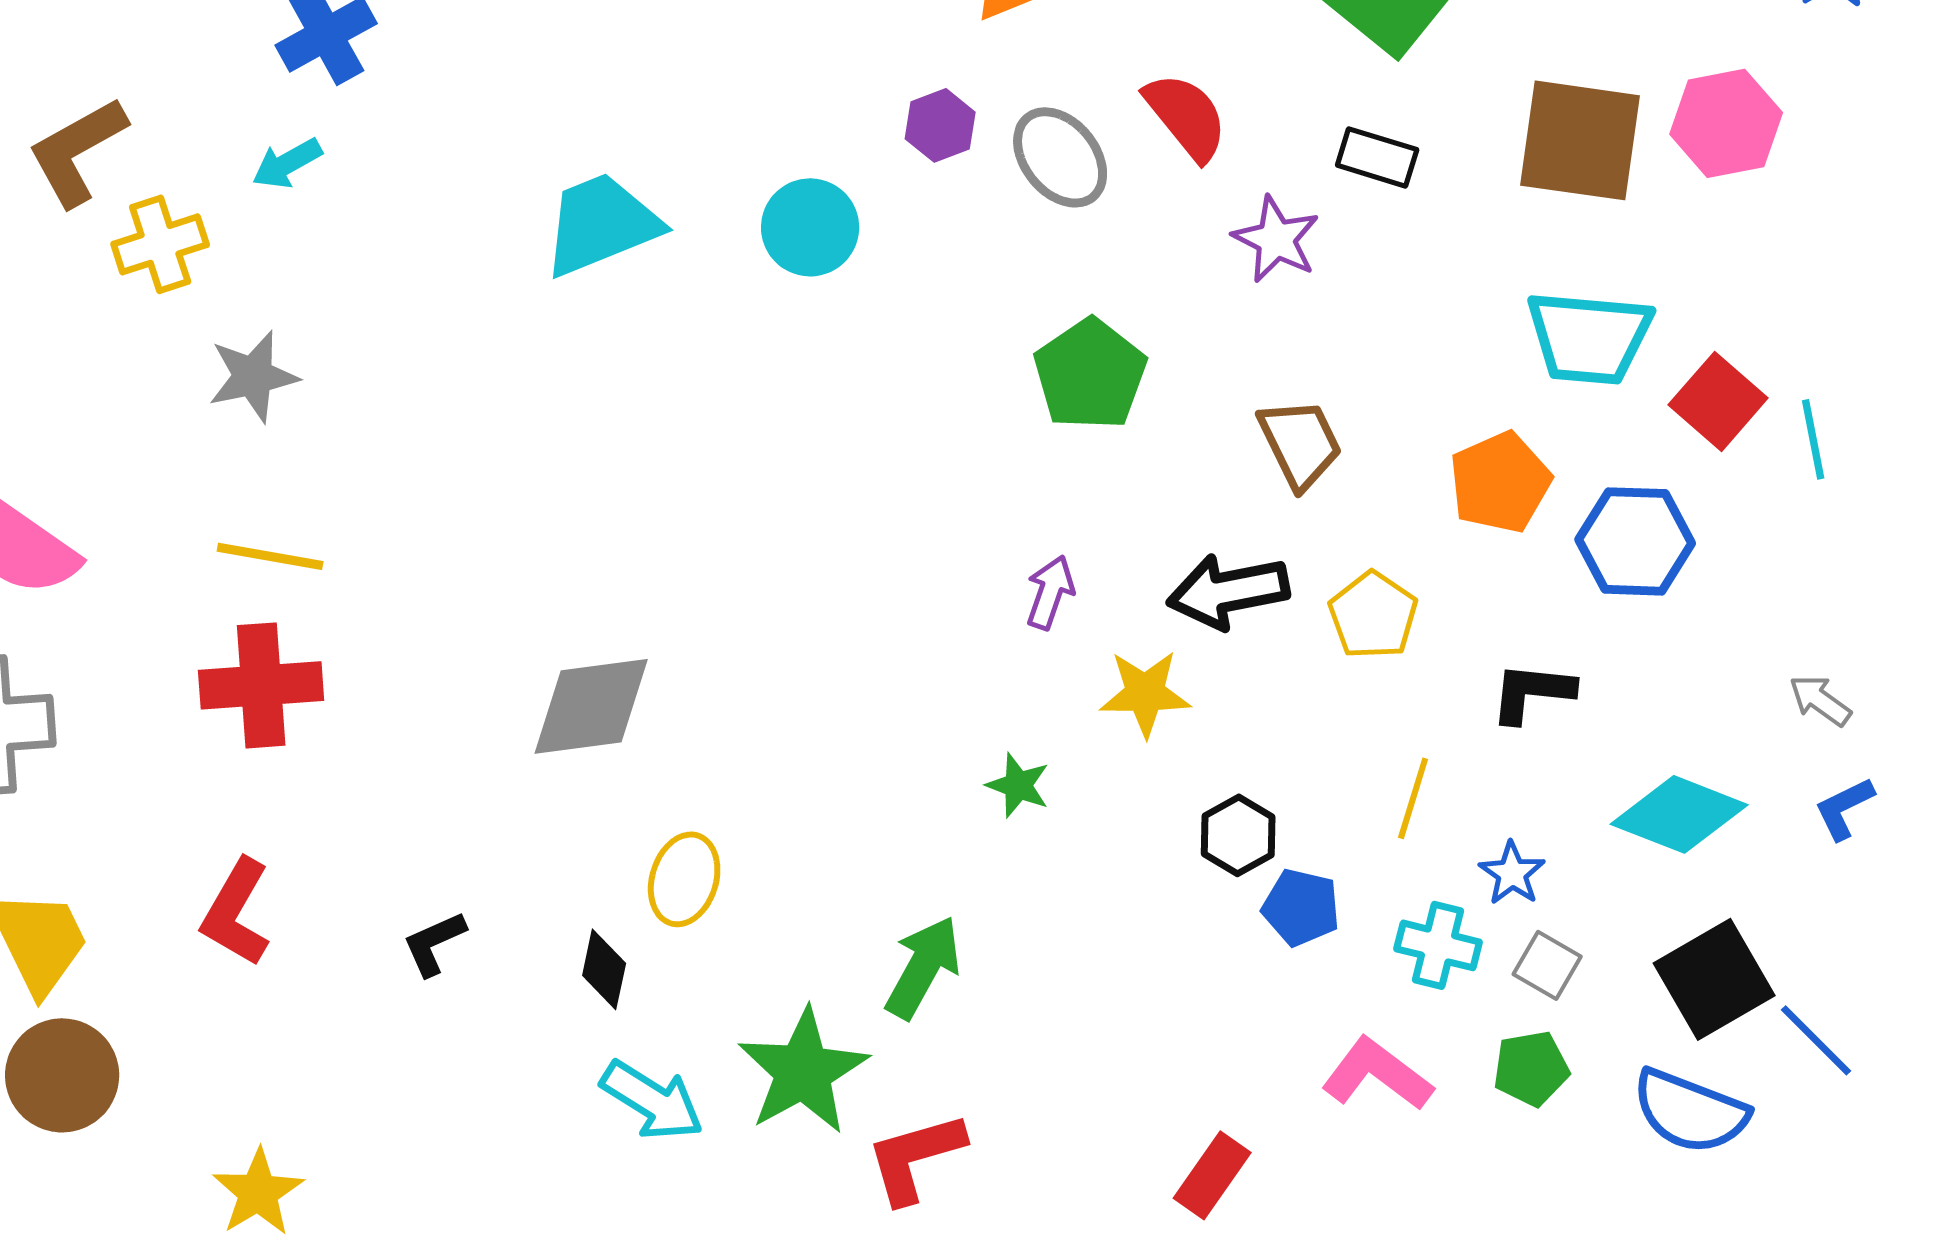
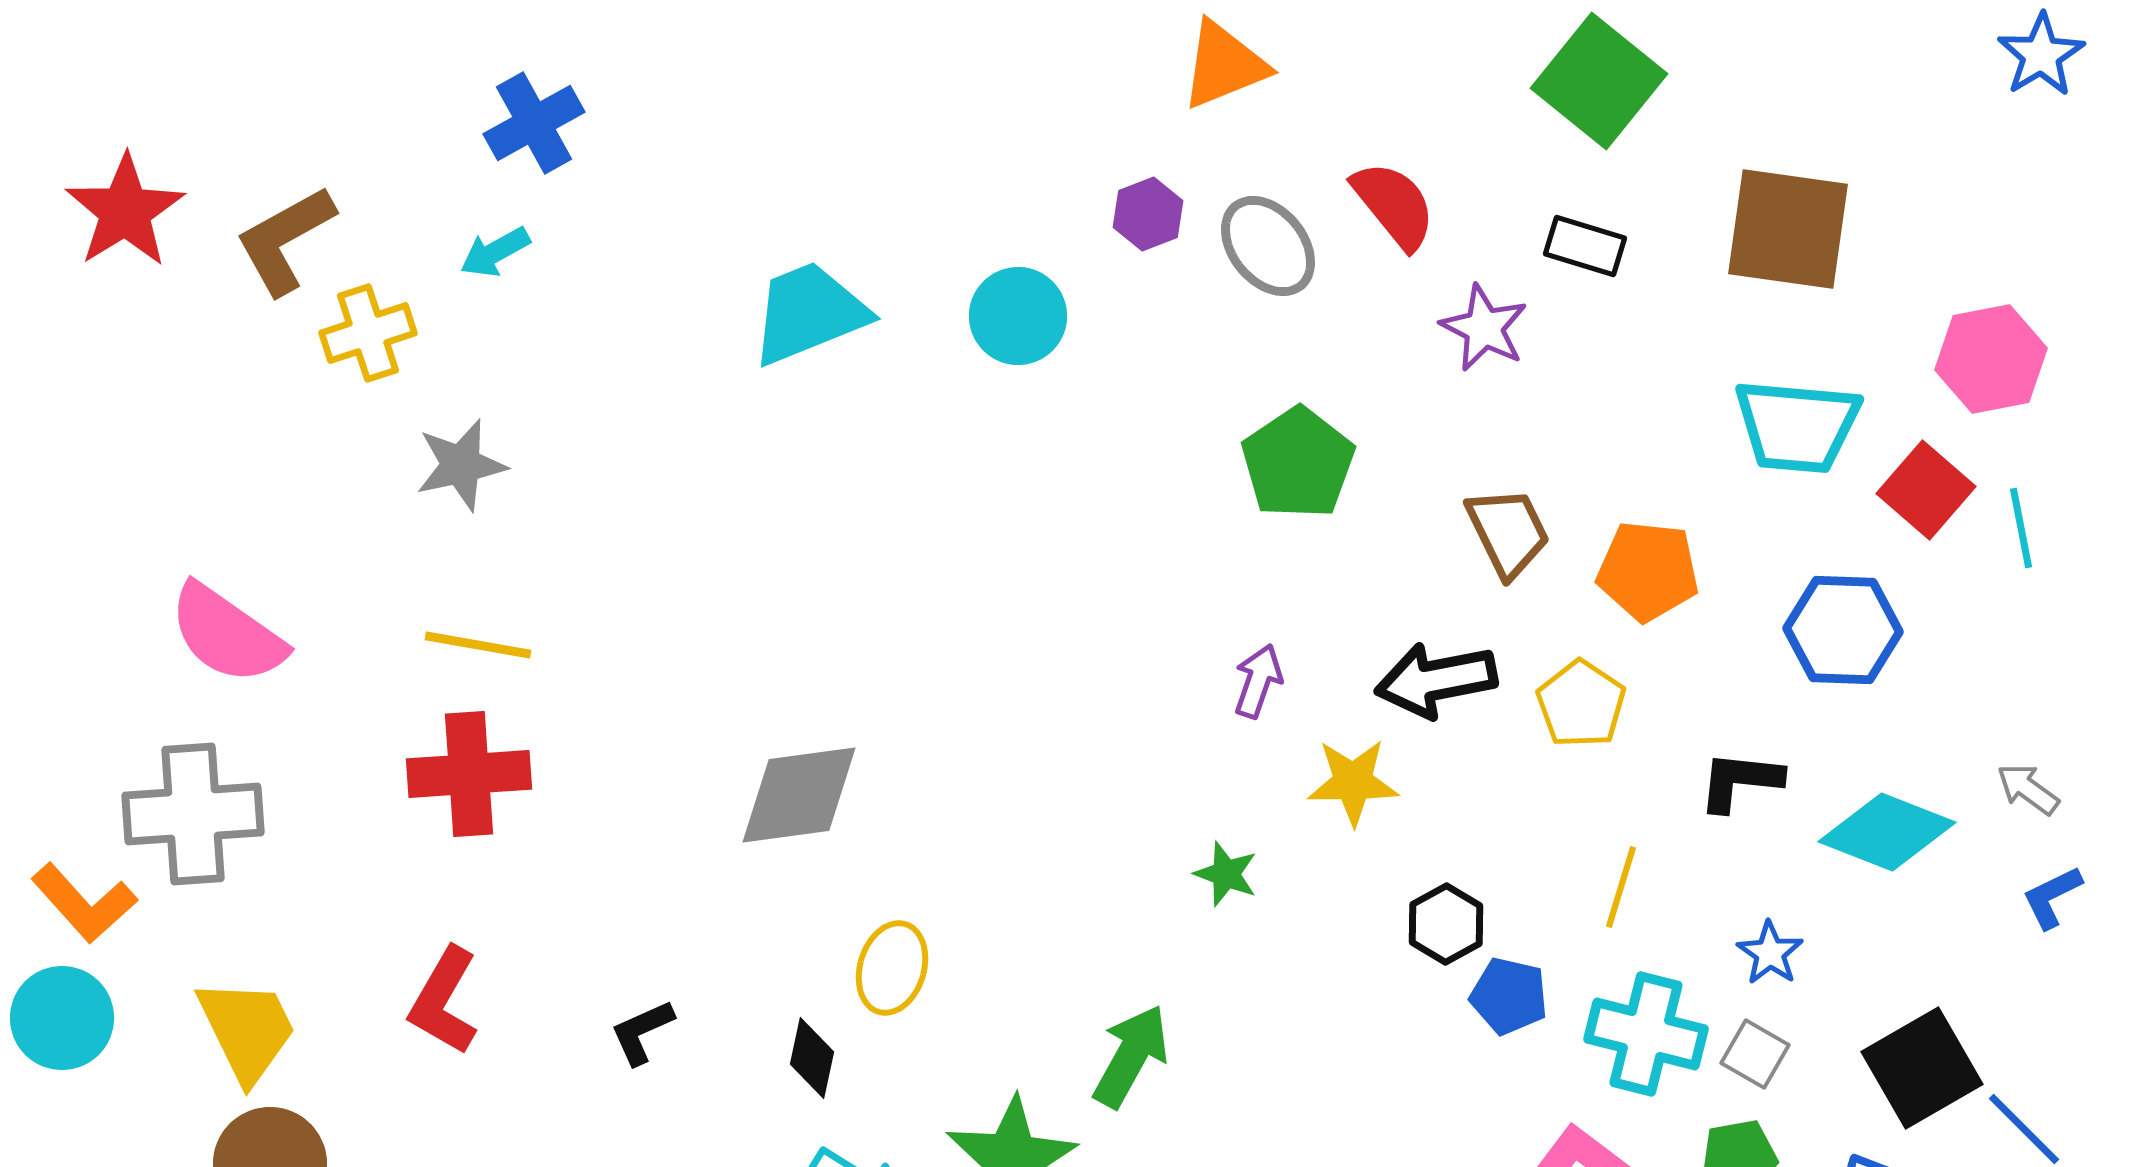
pink hexagon: (1726, 123) -> (1991, 359), moved
orange pentagon: (1500, 482) -> (1648, 571), moved, turned 30
cyan diamond: (1679, 814) -> (1887, 832), moved
blue star: (1512, 873) -> (1770, 953), moved
cyan cross: (1438, 945) -> (1646, 1034), size x1.4

